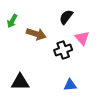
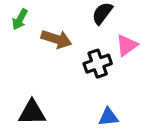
pink triangle: (82, 38) -> (127, 45), turned 35

